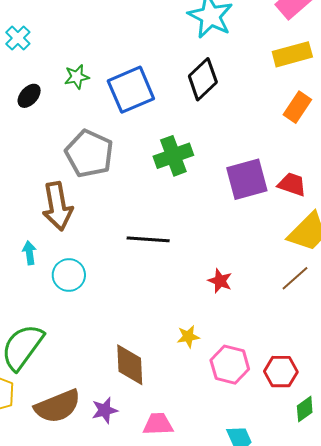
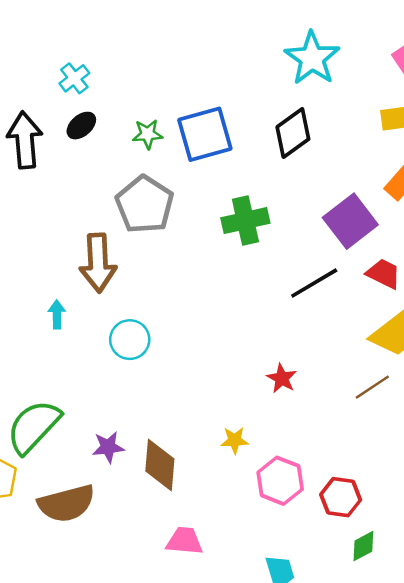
cyan cross: (18, 38) -> (74, 78), moved
green star: (77, 77) -> (148, 134), moved
purple square: (247, 179) -> (350, 221), moved, turned -30
black line: (148, 239) -> (314, 283), moved, turned -42
cyan circle: (69, 275) -> (130, 340), moved
purple star: (105, 410) -> (108, 447), moved

